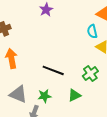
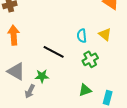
cyan semicircle: (92, 31) -> (82, 36), moved
green triangle: (74, 95) -> (85, 90), moved

